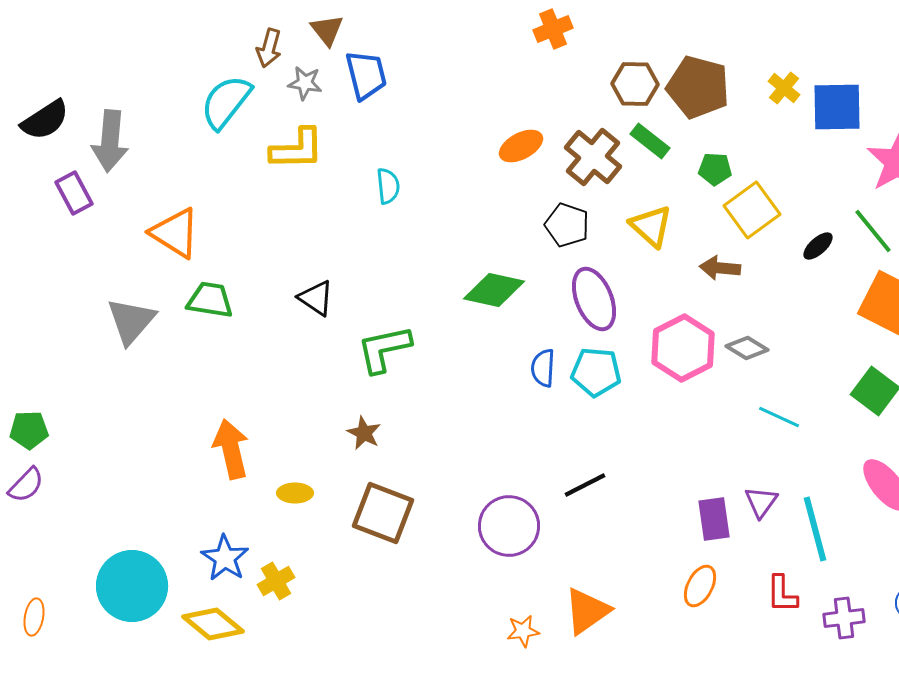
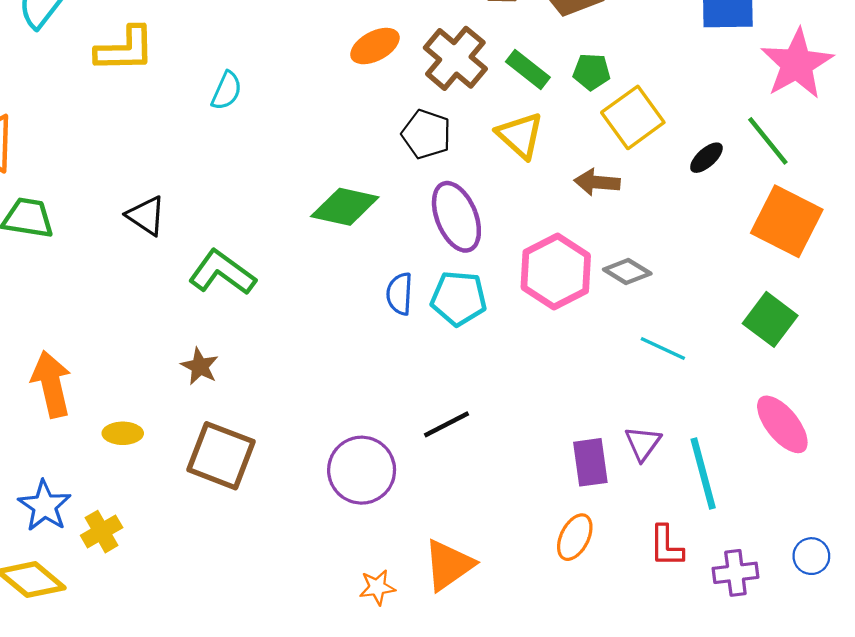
green rectangle: (650, 141) -> (528, 69), moved
cyan semicircle: (388, 186) -> (227, 91), turned 30
green L-shape: (384, 349) -> (222, 273), turned 48

